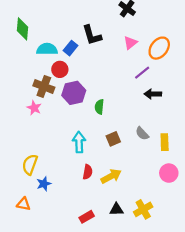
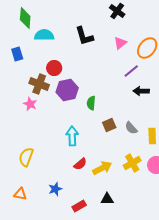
green diamond: (22, 29) -> (25, 18), moved
blue rectangle: (71, 48) -> (17, 54), moved, turned -56
cyan semicircle: (47, 49) -> (44, 35), moved
brown square: (113, 139) -> (109, 125), moved
red semicircle: (88, 172) -> (80, 164), turned 40
blue star: (44, 184) -> (55, 189), moved
yellow cross: (143, 209) -> (132, 163), moved

